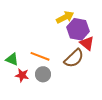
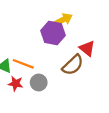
purple hexagon: (78, 29) -> (53, 33), moved
orange line: (40, 56) -> (23, 64), moved

